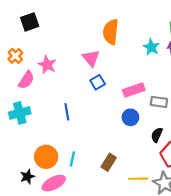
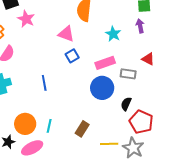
cyan star: (151, 47) -> (113, 34), moved
pink triangle: (91, 58) -> (66, 34), turned -30
pink star: (47, 65) -> (26, 19), moved
blue circle: (130, 117) -> (102, 88), size x1.5

